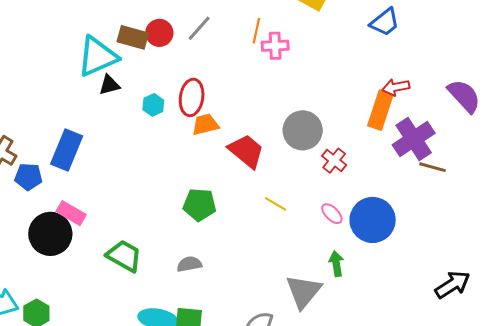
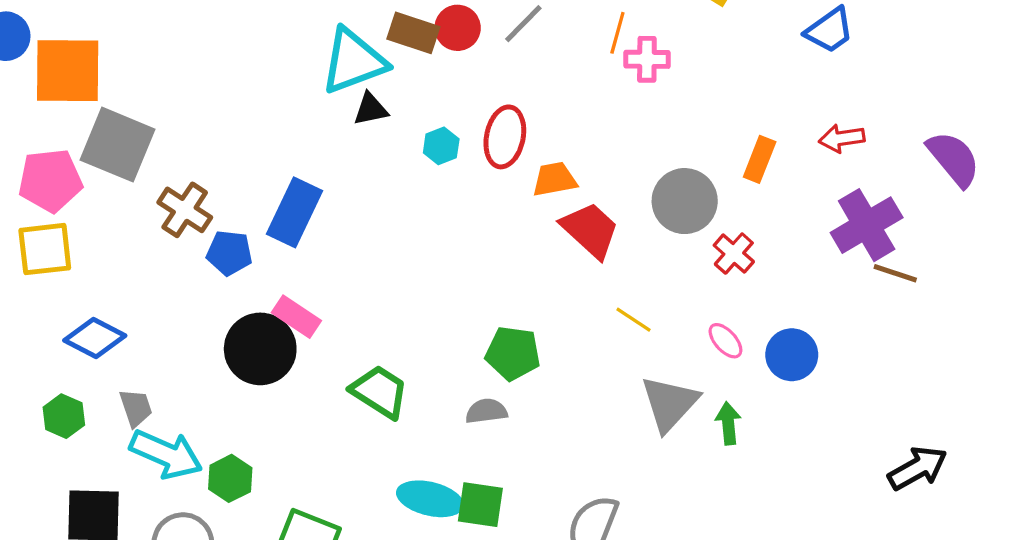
orange rectangle: (380, 110) -> (760, 159), moved, size x0.7
orange trapezoid: (205, 125) -> (554, 179), moved
green pentagon: (200, 205) -> (513, 353), moved
blue circle: (373, 220) -> (792, 355), size x0.7
gray triangle: (303, 291) -> (670, 403), moved

